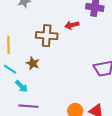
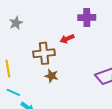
brown star: (33, 63) -> (51, 76), moved

